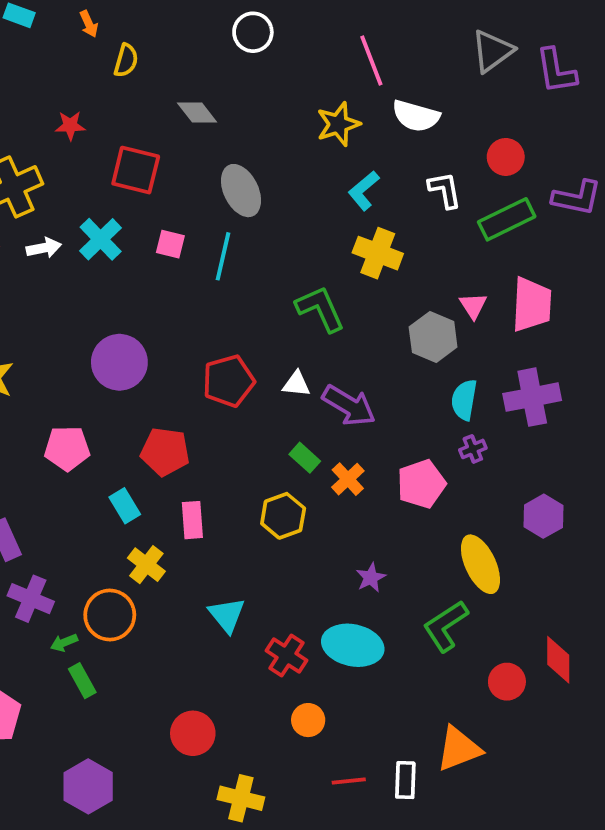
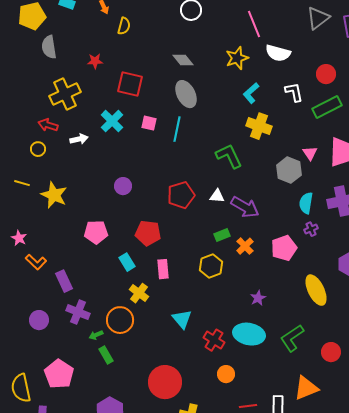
gray diamond: (197, 112) -> (183, 60), moved
white arrow: (44, 248) -> (79, 139), moved
purple circle: (119, 362) -> (123, 186), size x0.6
green rectangle: (305, 458) -> (222, 235), turned -63
green L-shape: (446, 626) -> (292, 338), moved
red circle: (193, 733) -> (165, 382), size x1.4

